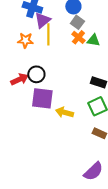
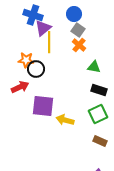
orange star: (25, 40) -> (26, 60), moved
green triangle: (93, 40) -> (94, 67), moved
black circle: (36, 74) -> (36, 69), moved

